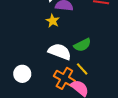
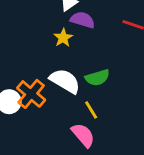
orange cross: (64, 78) -> (31, 94), moved

